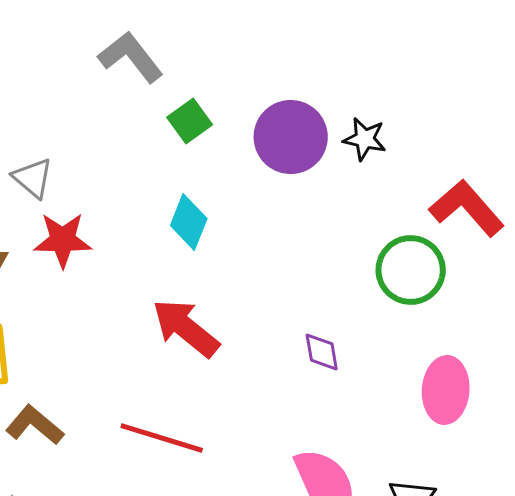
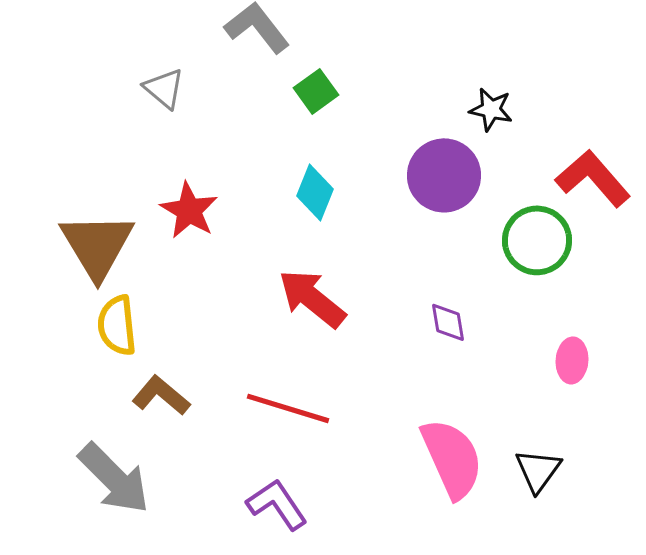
purple circle: (291, 137) -> (444, 175), moved
gray triangle: (33, 178) -> (164, 88), moved
red star: (63, 240) -> (189, 210), turned 30
pink ellipse: (446, 390) -> (572, 360), size x0.7

